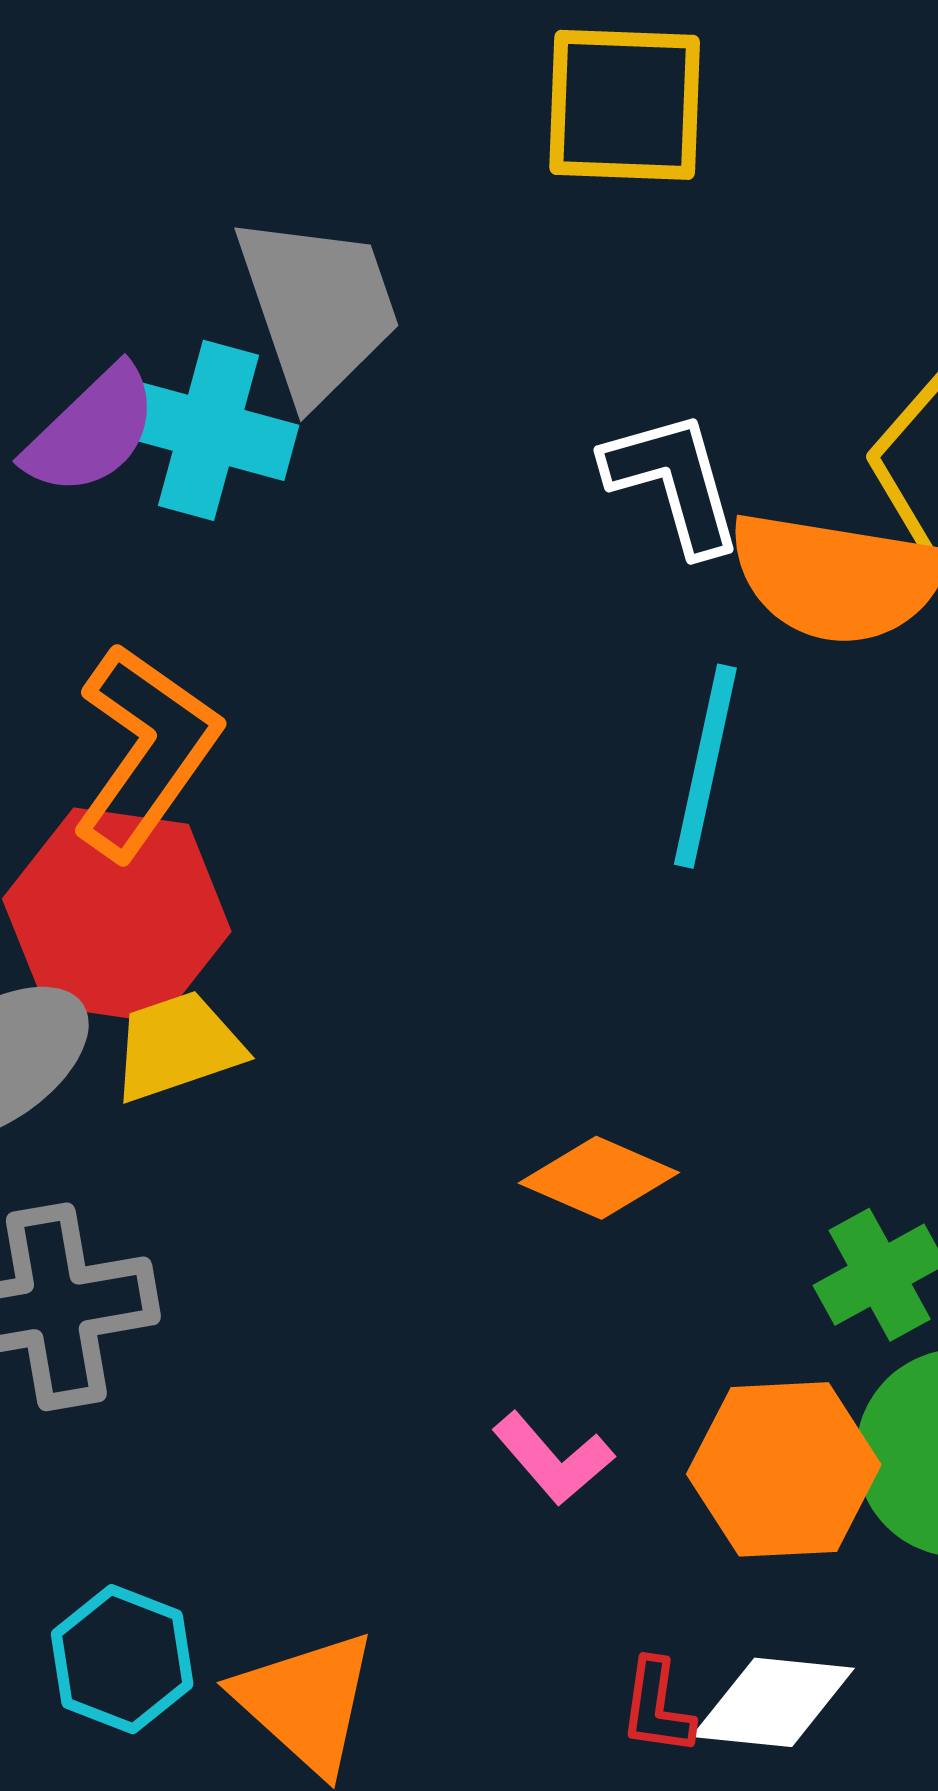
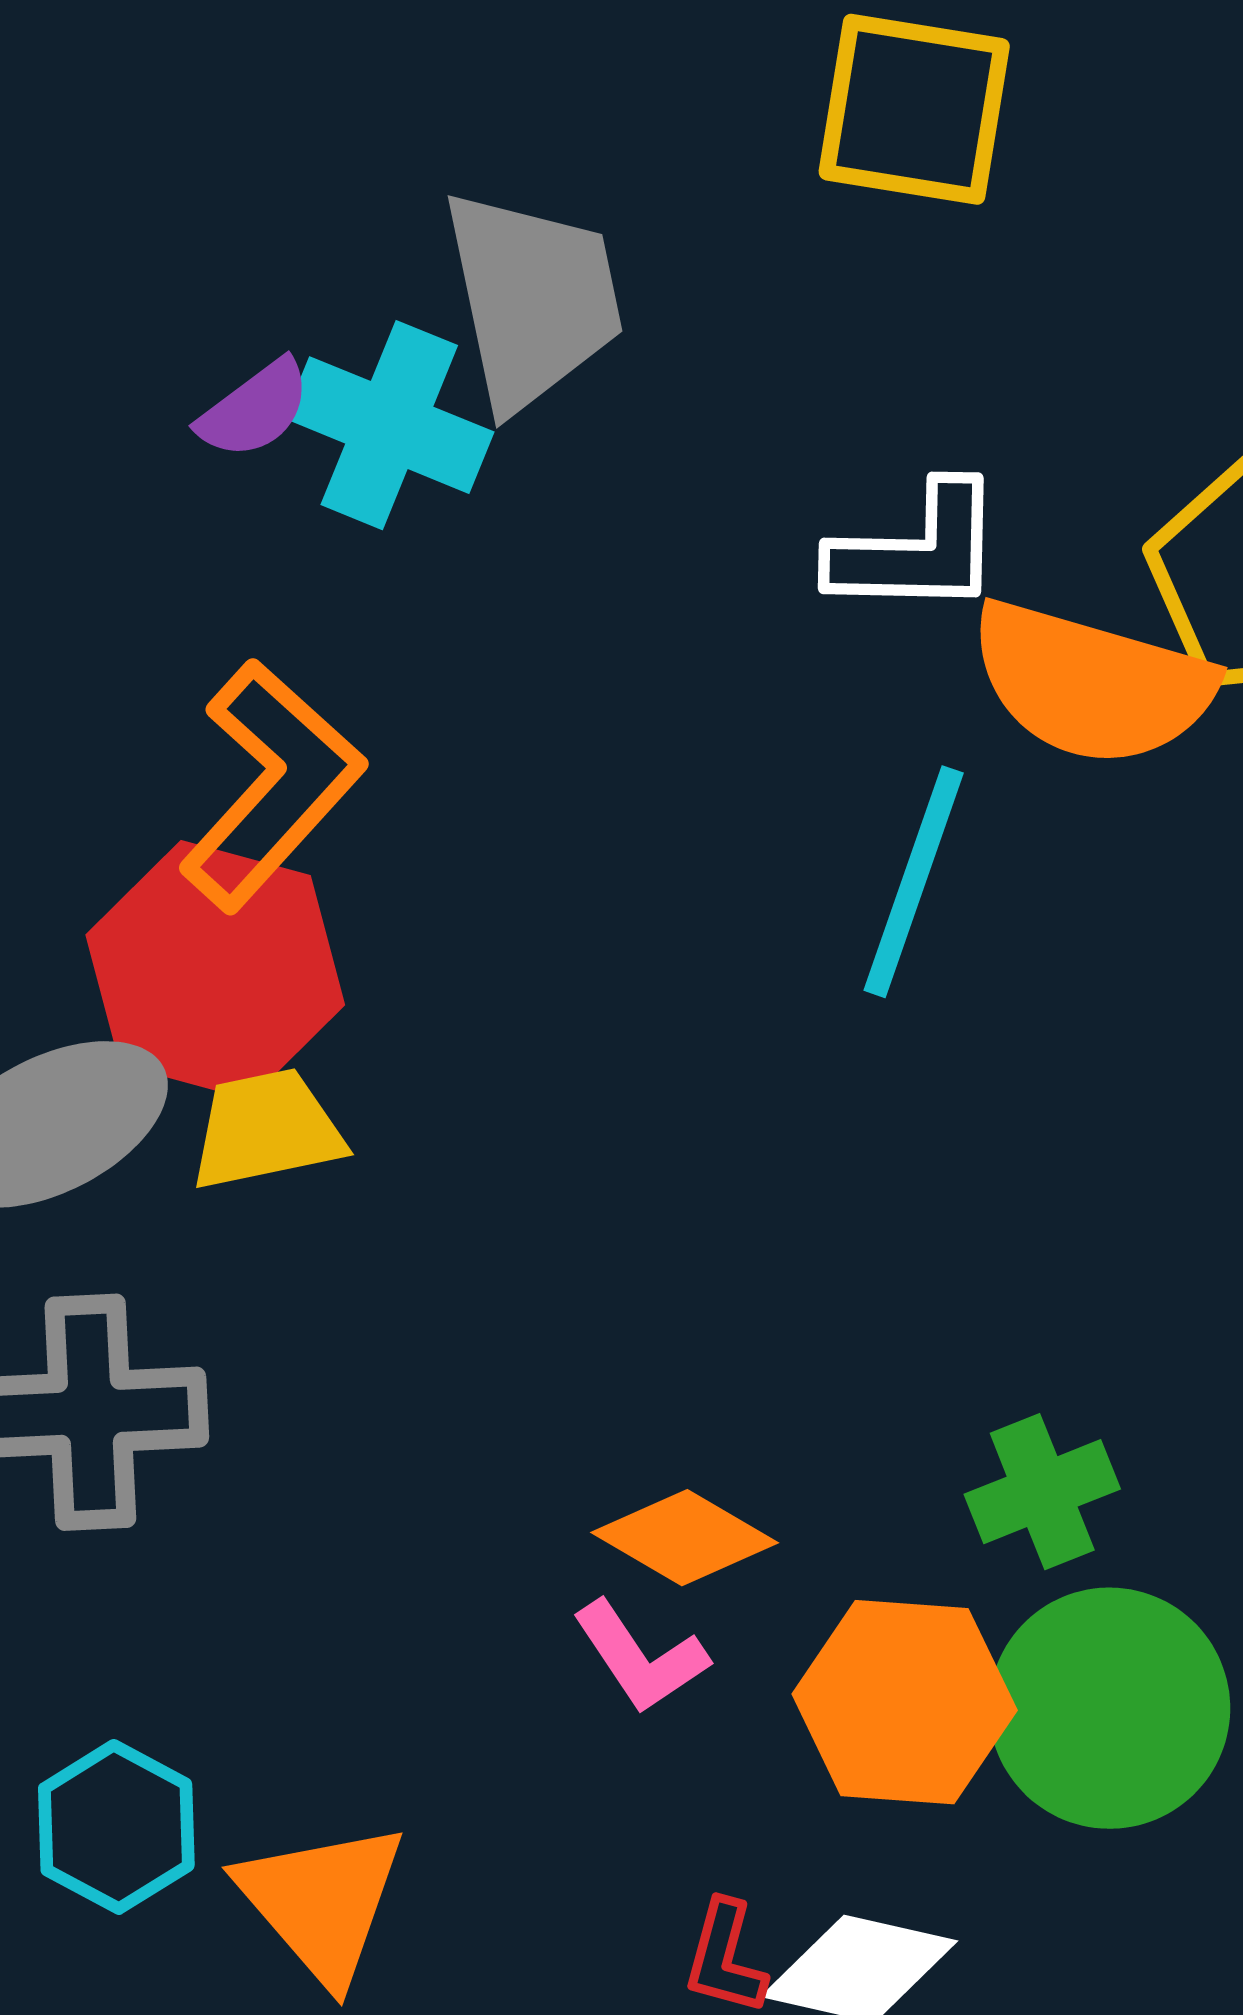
purple semicircle: (91, 431) -> (255, 409), size x0.7
white L-shape: (673, 482) -> (917, 550), turned 100
orange diamond: (599, 1178) -> (685, 1538), moved

